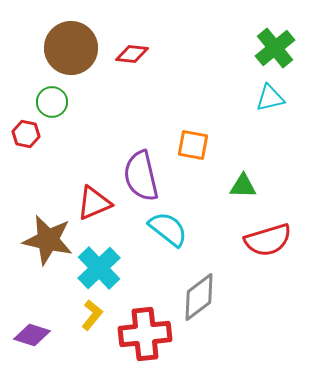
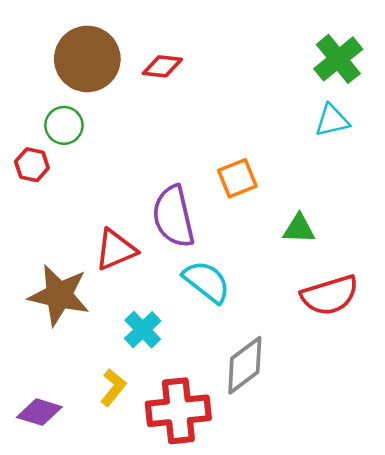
orange square: (193, 145) -> (237, 178), turned -32
cyan cross: (99, 268) -> (143, 330), moved, size x0.7

